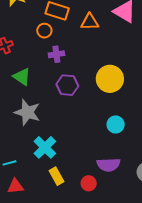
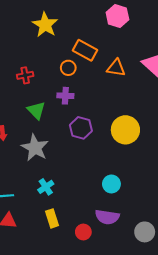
purple cross: (56, 54) -> (65, 96), moved
cyan circle: (116, 124) -> (111, 184), moved
cyan cross: (45, 147) -> (46, 187), size x0.7

